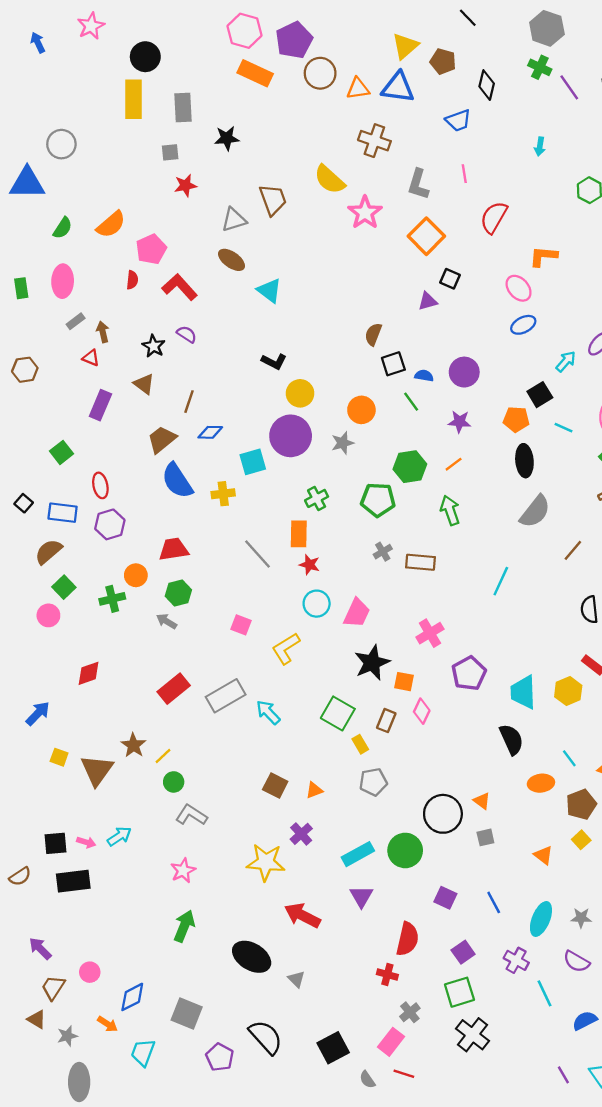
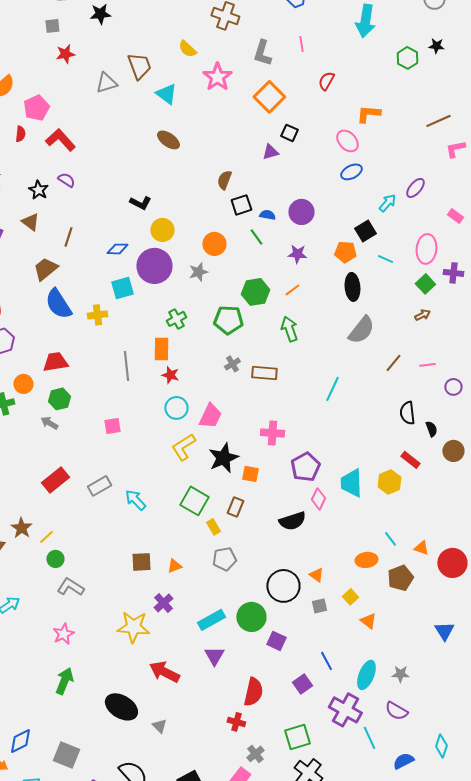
cyan arrow: (540, 146) -> (365, 21), size x2.0
yellow semicircle: (330, 180) -> (187, 49), size x0.7
red semicircle: (494, 217) -> (326, 81), size x0.7
brown ellipse: (232, 260) -> (168, 140), moved
cyan triangle: (269, 291) -> (166, 94), moved
blue diamond: (210, 432) -> (117, 249), moved
gray line: (257, 554) -> (126, 366), turned 36
pink square: (241, 625) -> (112, 426), turned -30
pink cross: (430, 633) -> (272, 433), turned 35
yellow L-shape: (286, 648) -> (183, 447), moved
gray rectangle: (226, 696) -> (99, 486), size x0.7
pink diamond: (422, 711) -> (318, 499), moved
black semicircle: (511, 739) -> (292, 521), moved, turned 96
brown square: (275, 785) -> (141, 562), turned -30
yellow square: (581, 840) -> (350, 597), moved
purple square: (445, 898) -> (276, 641), moved
purple square: (463, 952) -> (302, 684), moved
purple cross: (516, 960) -> (345, 710), size x1.5

